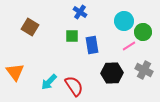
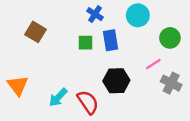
cyan circle: (124, 21) -> (138, 15), moved
blue rectangle: (92, 45) -> (110, 40), moved
pink line: (129, 46) -> (153, 64), moved
black hexagon: (112, 73) -> (116, 81), moved

